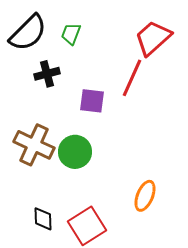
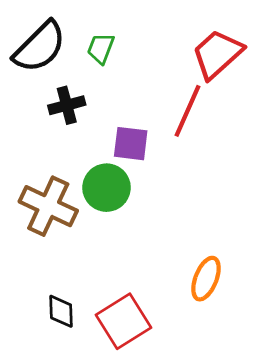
green circle: (75, 152) -> (106, 188), moved

